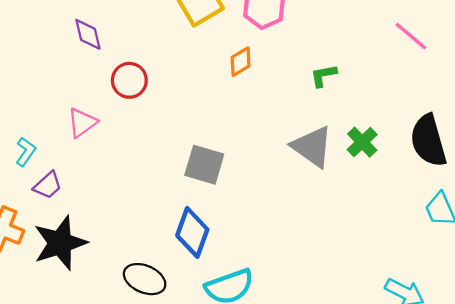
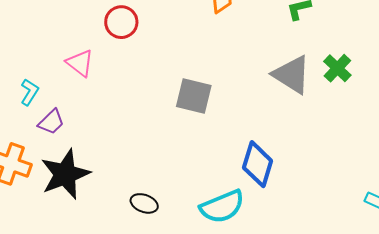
pink triangle: (82, 123) -> (80, 63), turned -44
blue diamond: (192, 232) -> (258, 164), moved
black ellipse: (145, 279) -> (144, 203), size x0.7

